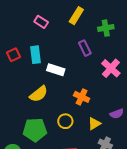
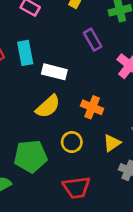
yellow semicircle: (39, 94) -> (48, 106), moved

